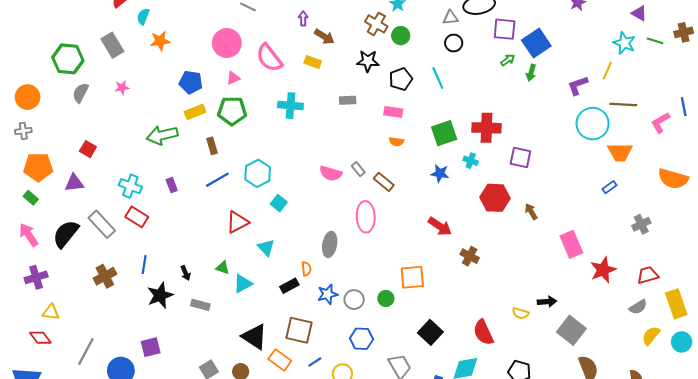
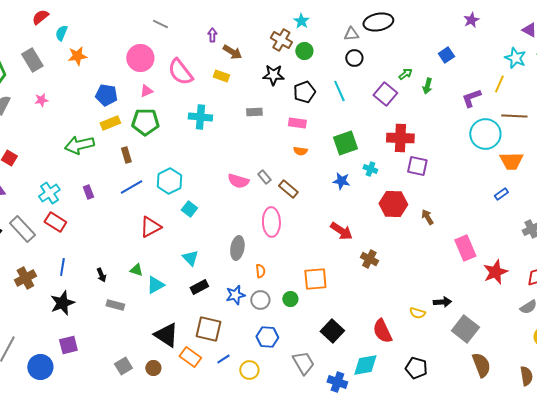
purple square: (505, 29) -> (385, 94), moved, turned 35
blue square: (536, 43) -> (446, 55), moved, size x0.6
red cross: (487, 128) -> (400, 138), moved
cyan cross: (130, 186) -> (49, 193), turned 35
cyan triangle: (266, 248) -> (190, 258), moved
orange semicircle: (306, 269) -> (260, 271), moved
black star: (160, 295) -> (62, 303), moved

